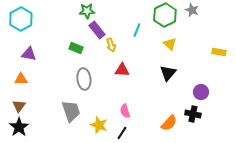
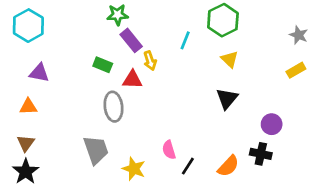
gray star: (192, 10) -> (299, 35), moved
yellow rectangle: (219, 52) -> (296, 70), turned -40
red triangle: (122, 70) -> (132, 80), moved
black line: (122, 133) -> (188, 166), moved

